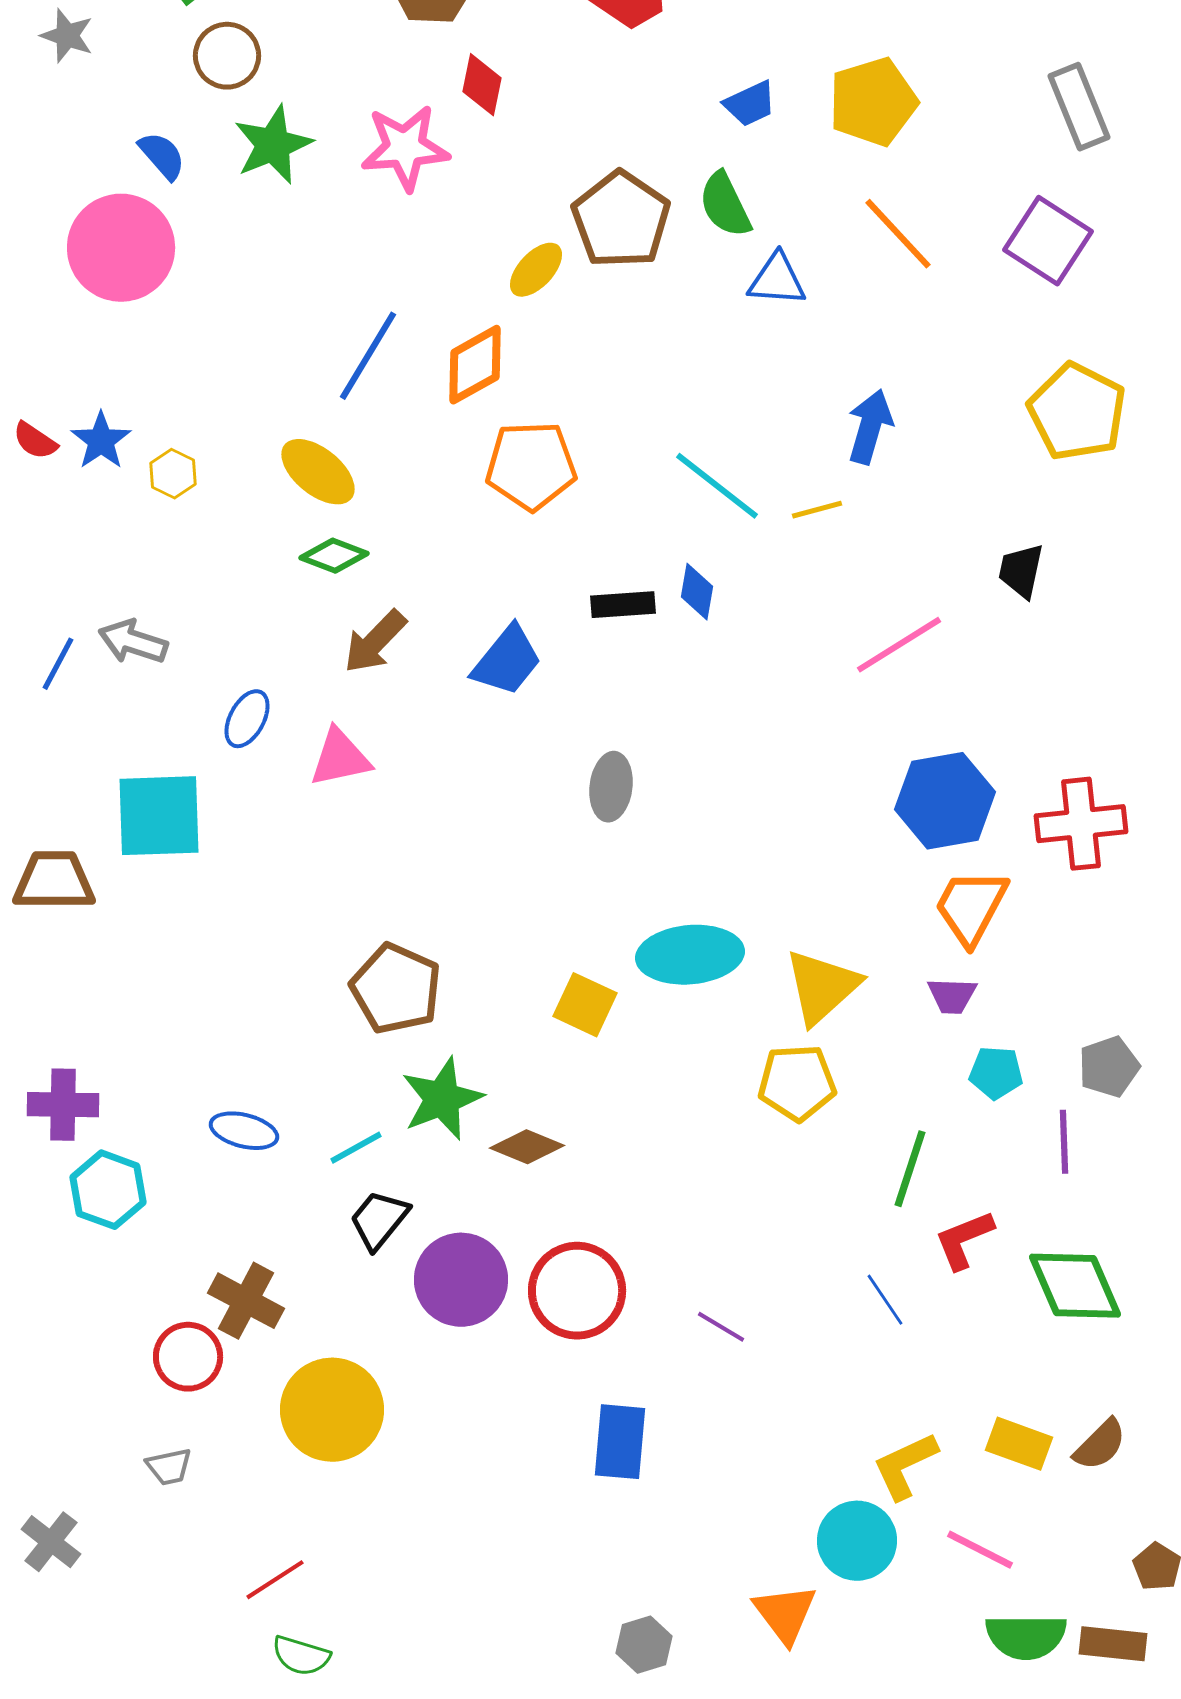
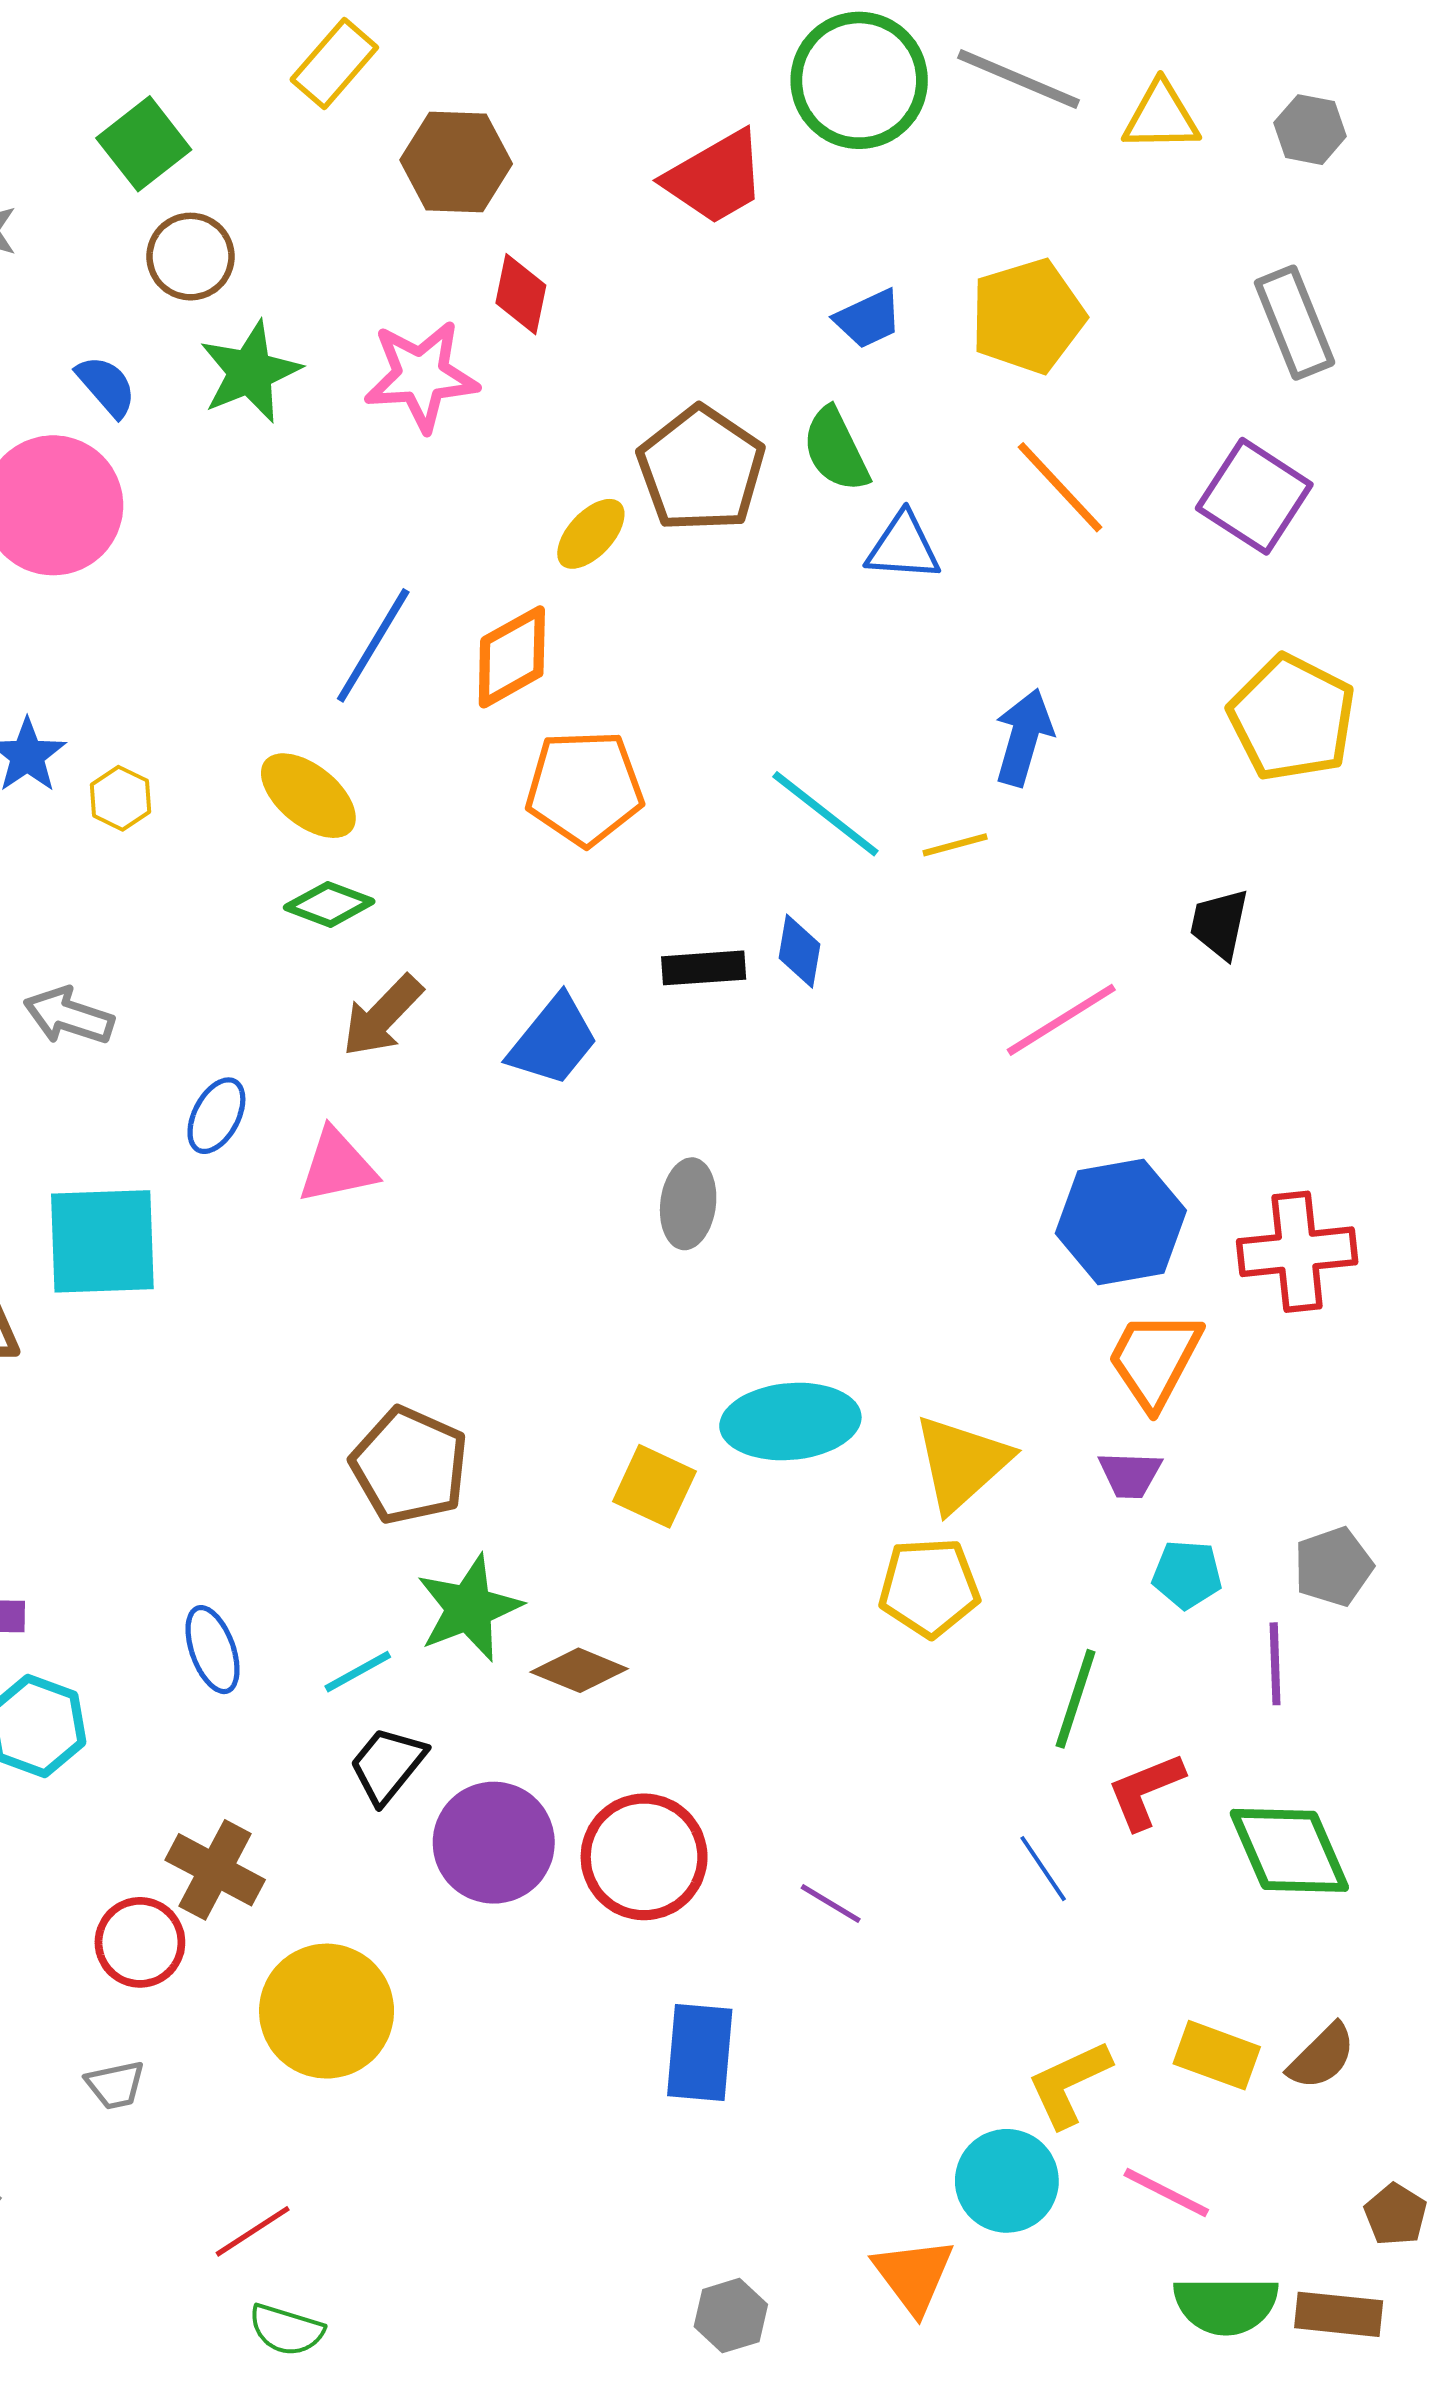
blue ellipse: (244, 1131) -> (213, 1650), turned 56

